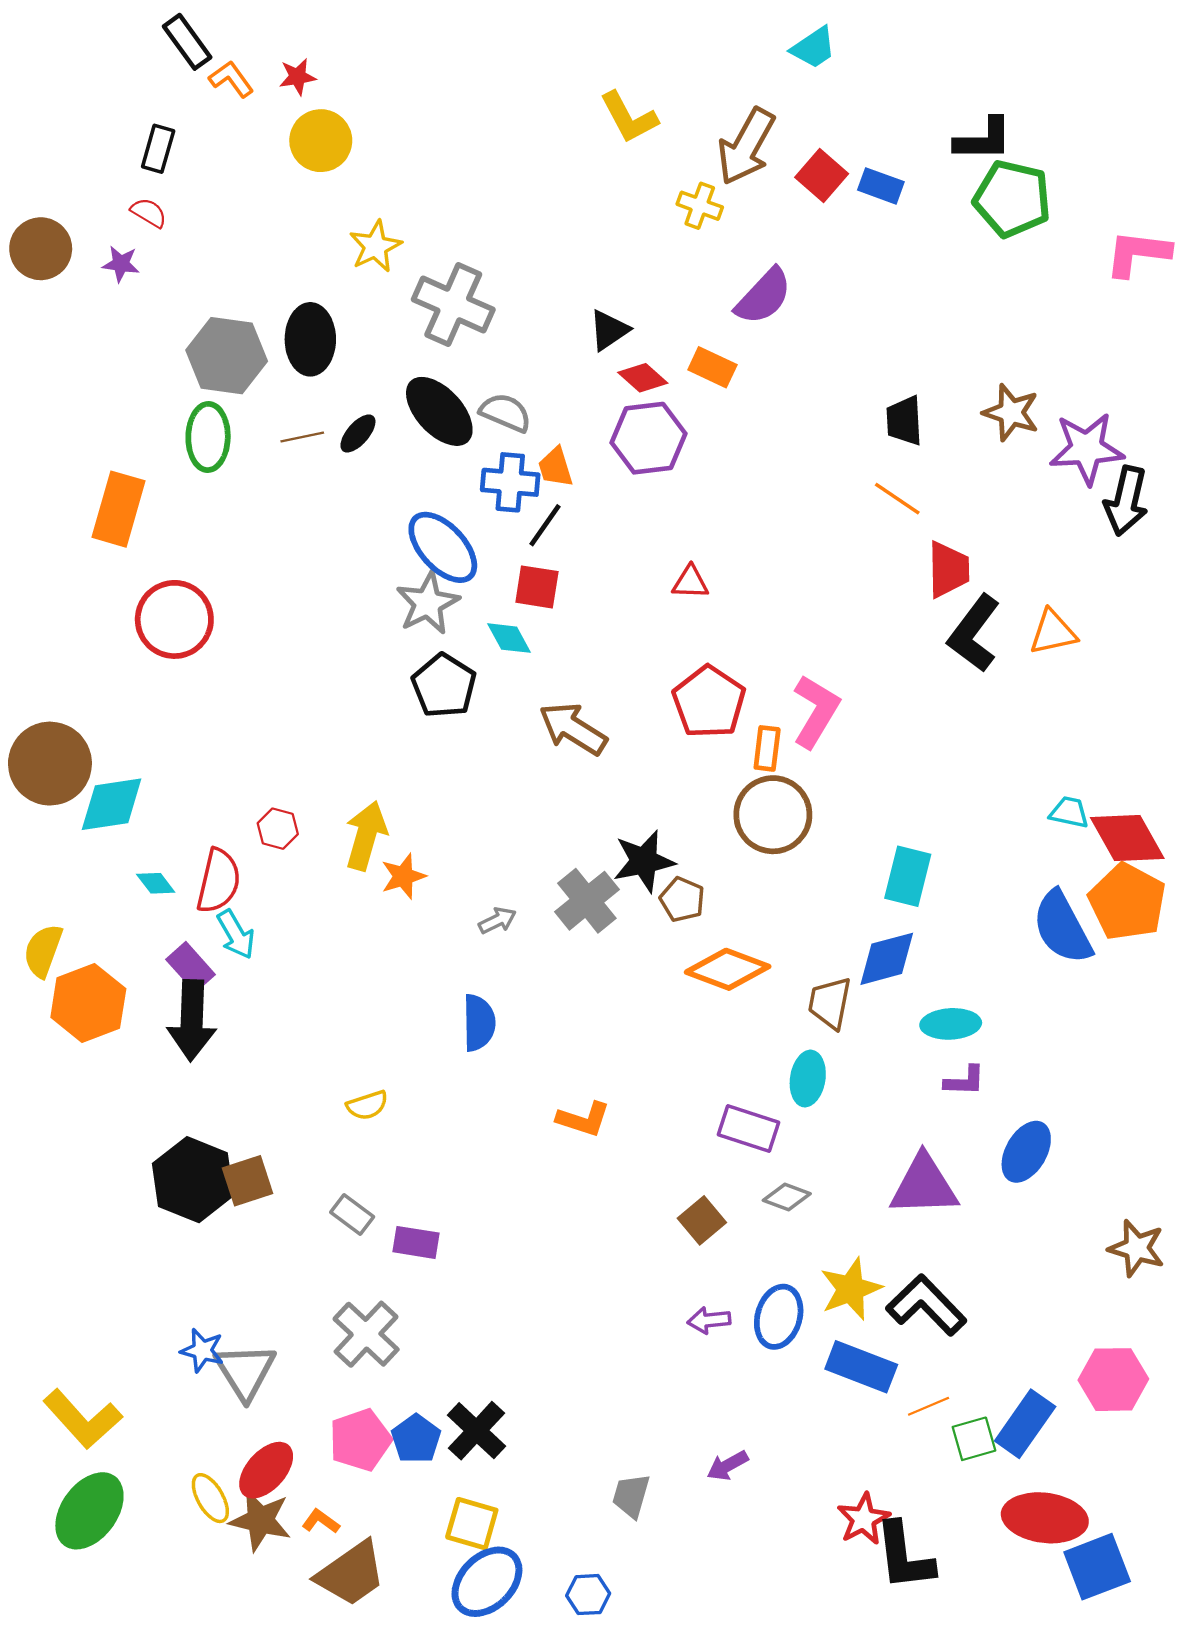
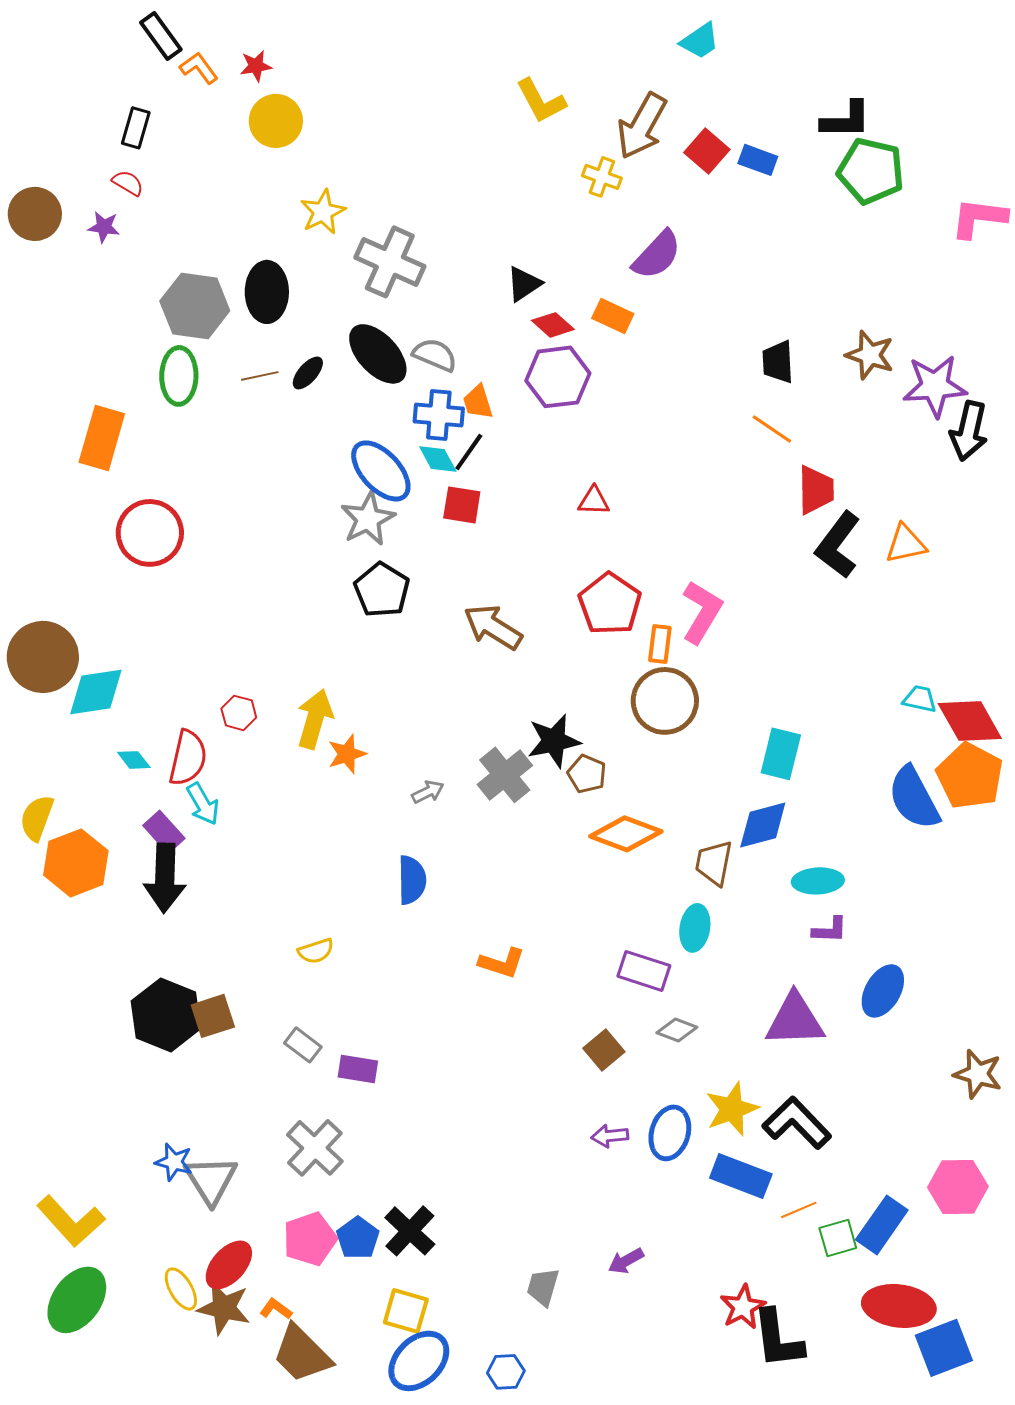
cyan diamond: (509, 638) -> (438, 459), moved
brown trapezoid: (351, 1574) -> (302, 1354), turned 80

